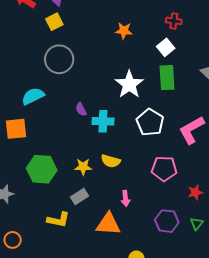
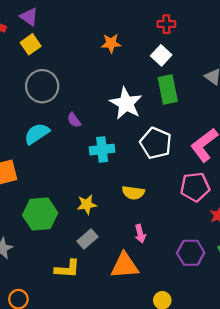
cyan semicircle: (33, 96) -> (37, 134), moved
purple semicircle: (81, 109) -> (74, 120), moved
yellow semicircle: (111, 161) -> (133, 193), moved
pink pentagon: (164, 169) -> (195, 187), moved

